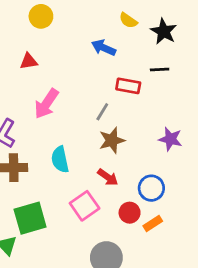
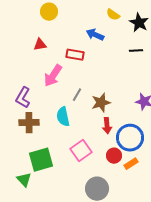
red rectangle: (128, 86) -> (75, 55), moved
gray line: (102, 112) -> (77, 95), moved
red arrow: (108, 177) -> (107, 126), moved, turned 49
blue circle: (151, 188) -> (130, 138), size x1.4

